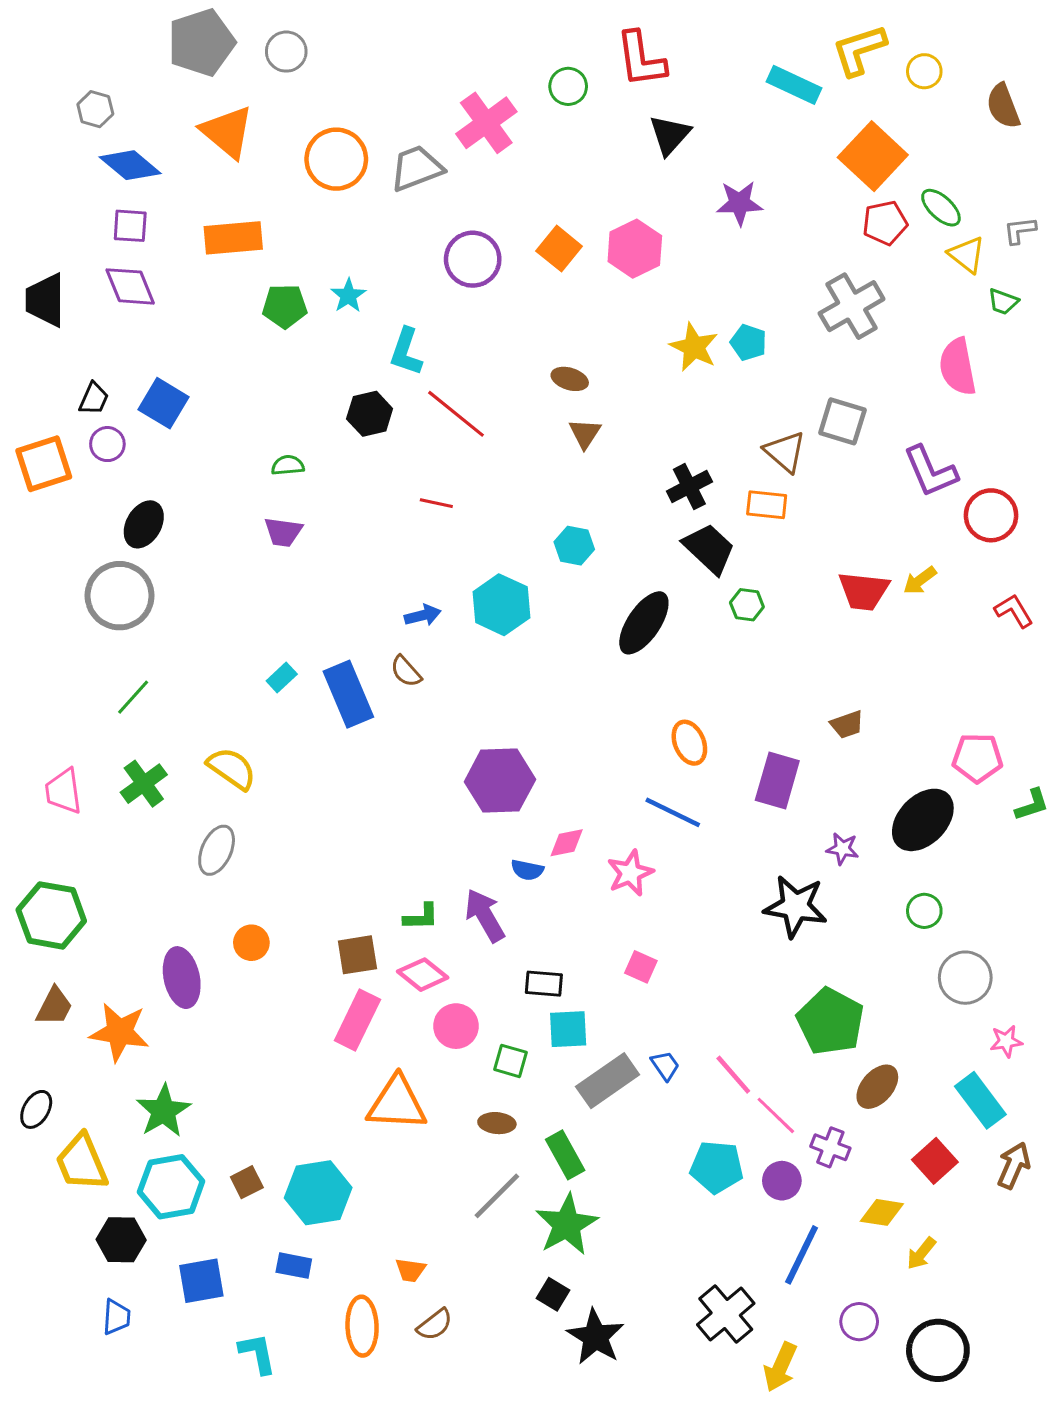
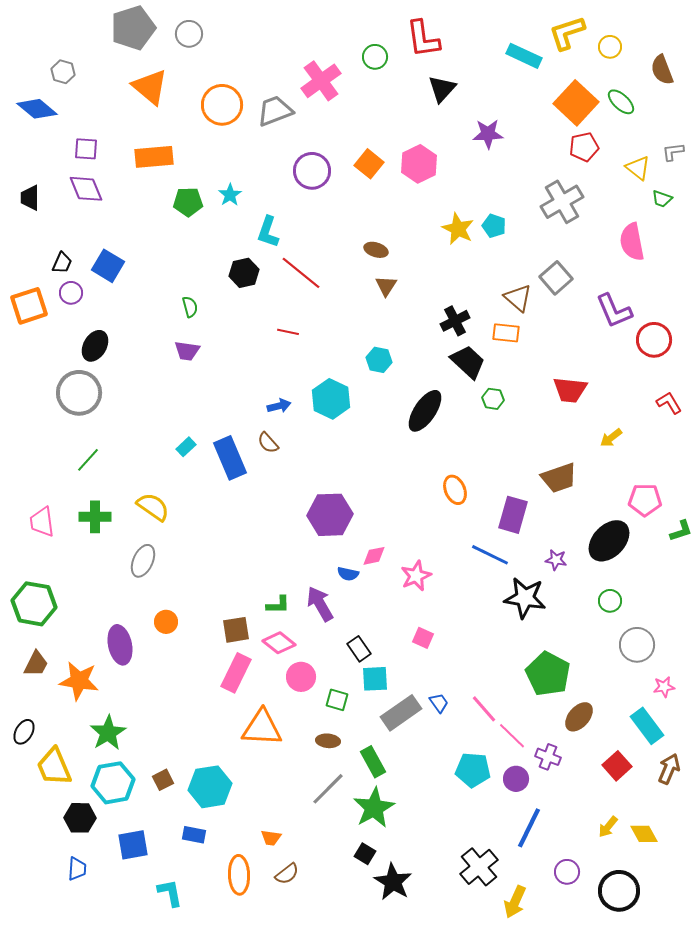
blue diamond: (130, 165) -> (37, 109), moved
green ellipse: (941, 208) -> (621, 102), moved
black trapezoid: (45, 300) -> (30, 198), size x0.7
gray square: (842, 421) -> (556, 278), turned 32
green semicircle: (288, 465) -> (190, 307), turned 80
yellow arrow: (920, 580) -> (611, 438), moved
brown trapezoid: (847, 724) -> (559, 478), size x1.6
green cross: (144, 784) -> (95, 517), turned 36
blue line: (673, 812) -> (490, 555), moved
black rectangle: (544, 984) -> (359, 649), turned 50
yellow diamond: (882, 1212) -> (644, 834), moved, turned 52

